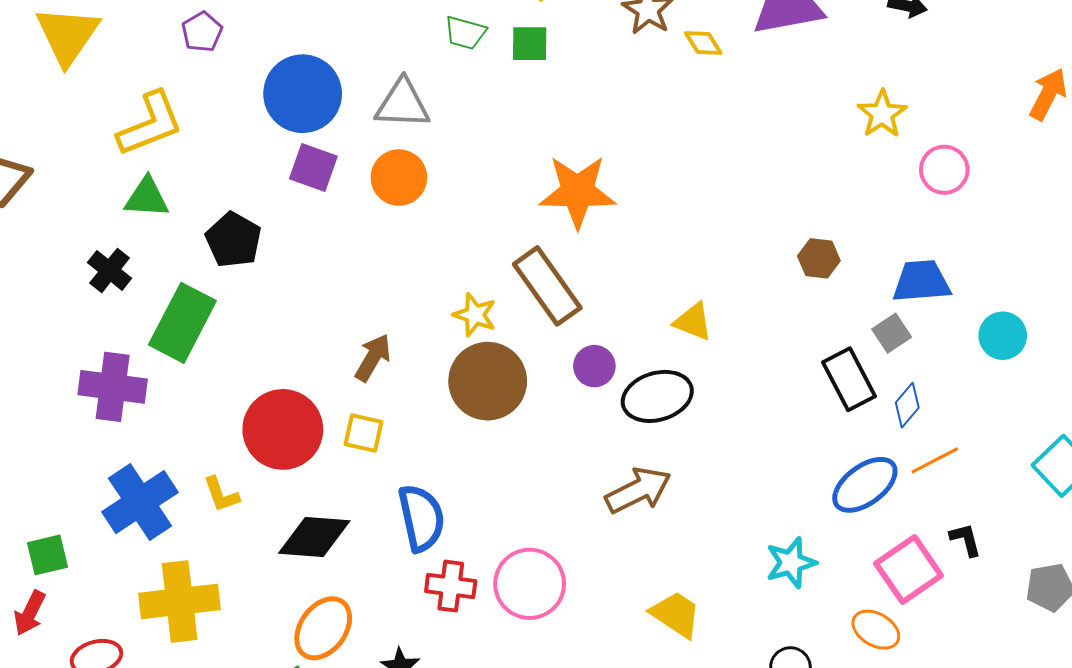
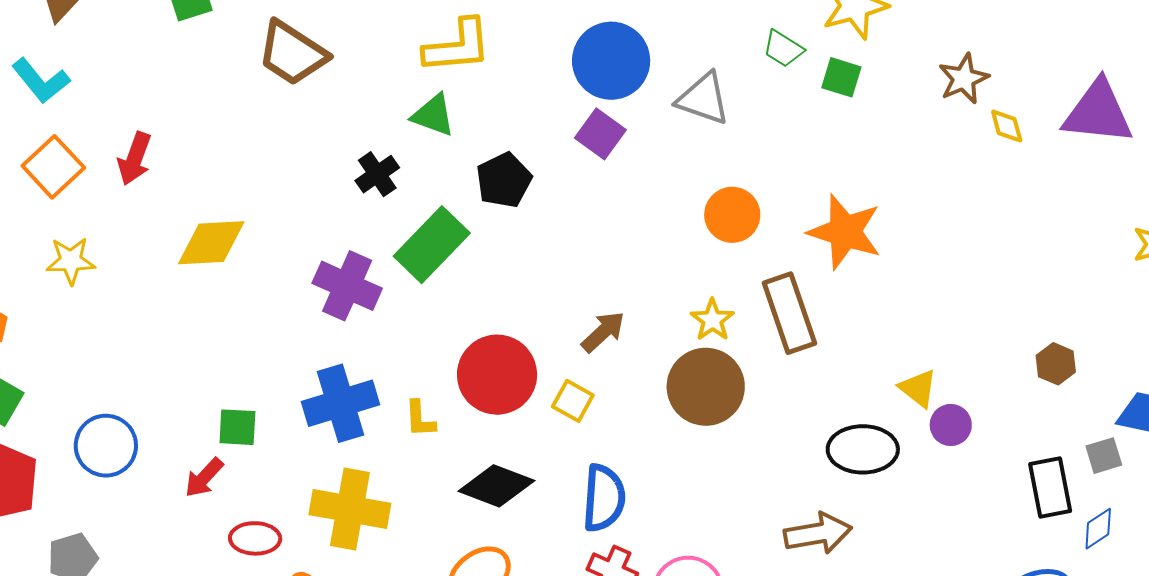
orange circle: (399, 178) -> (732, 215), moved
purple circle: (594, 366) -> (951, 425), moved

